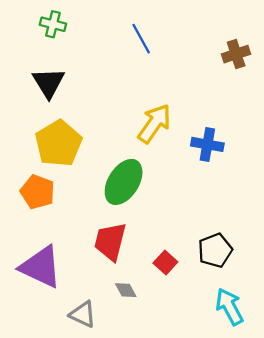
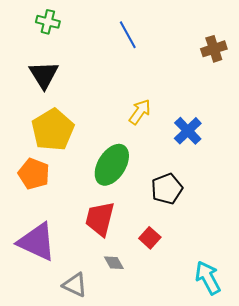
yellow arrow: (154, 124) -> (140, 112), size x0.7
blue cross: (207, 144) -> (188, 131), turned 36
black pentagon: (215, 250) -> (167, 189), moved

